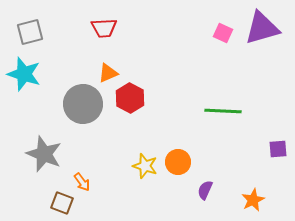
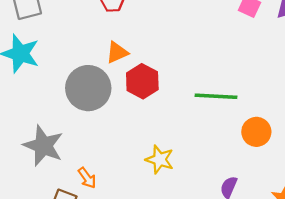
green line: (223, 111) -> (216, 96), moved
orange circle: (178, 162) -> (256, 132), moved

